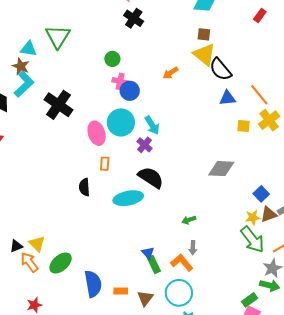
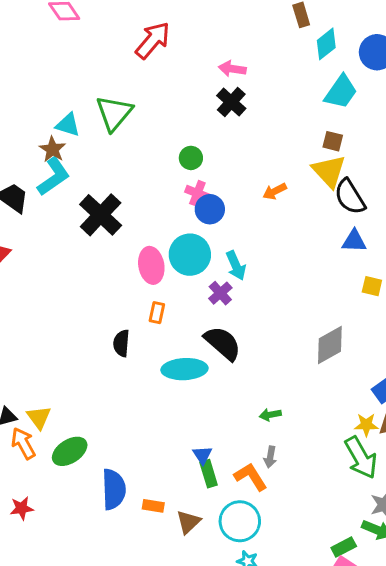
gray diamond: (221, 169) -> (330, 345), turned -40

